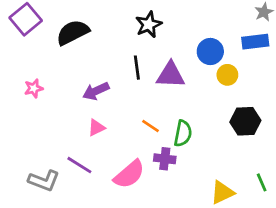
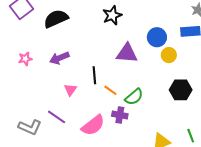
black line: (137, 68) -> (94, 75), moved
purple arrow: (96, 91) -> (59, 58), moved
pink triangle: (96, 128) -> (70, 90), turned -32
green semicircle: (183, 133) -> (134, 97), turned 36

